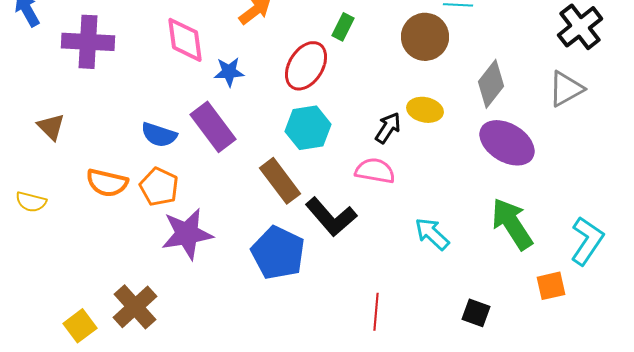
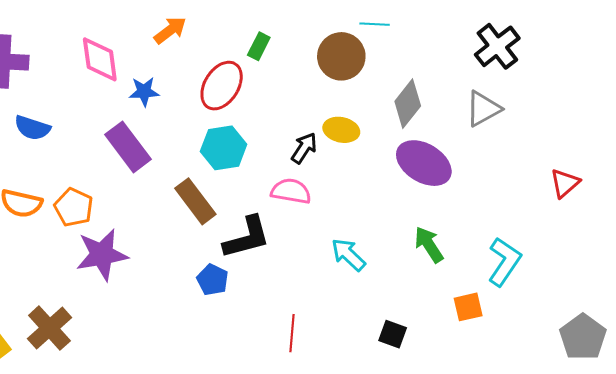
blue semicircle: (159, 135) -> (32, 128), moved
black L-shape: (331, 217) -> (247, 238), turned -64
green arrow: (512, 224) -> (429, 245), size x0.7
blue pentagon: (278, 253) -> (212, 280), moved, size x0.6

